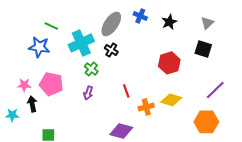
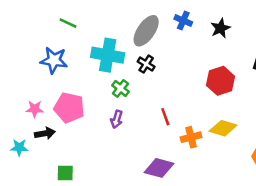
green line: (51, 26) -> (68, 23), moved
cyan cross: (81, 43) -> (108, 55), turned 35
black arrow: (32, 104) -> (45, 133), turned 91

